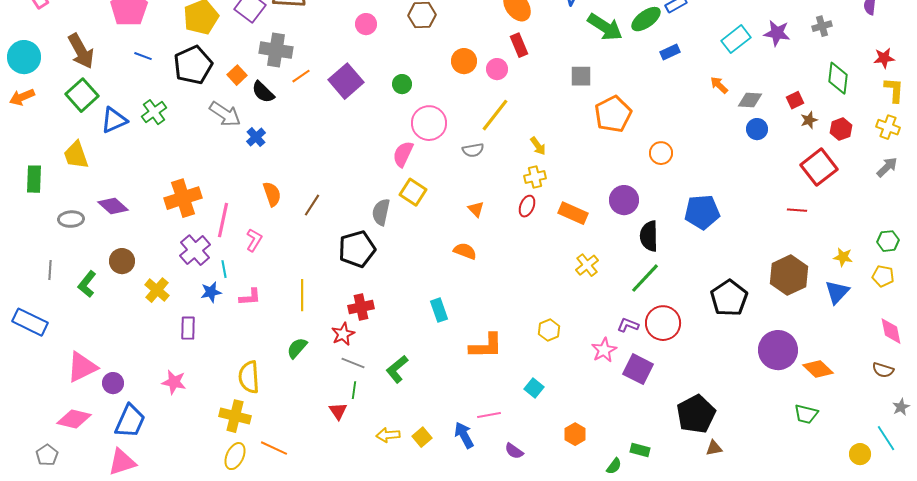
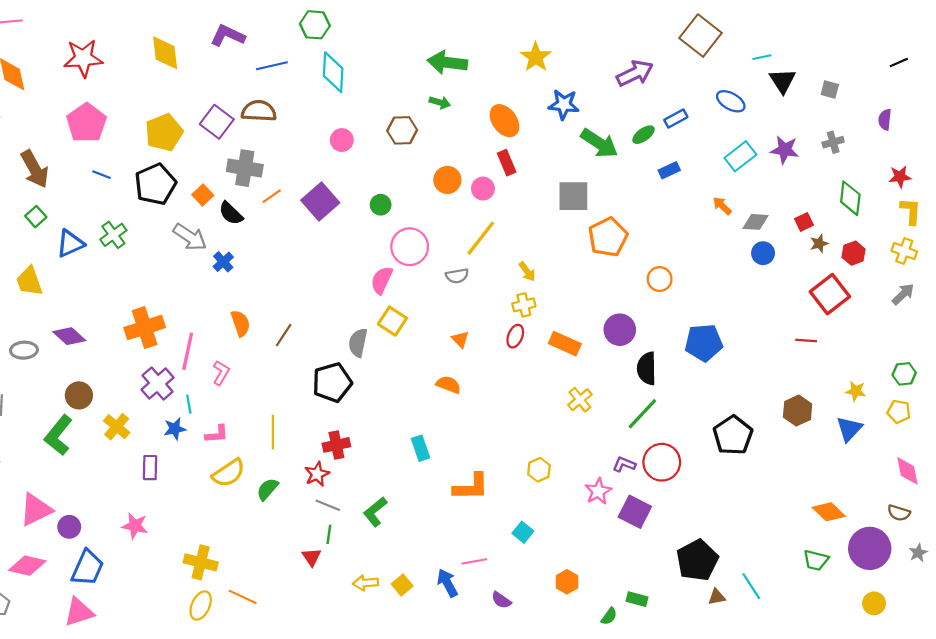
green ellipse: (646, 19) -> (643, 135), size x0.7
gray square: (581, 76) -> (573, 196), size x1.4
green square: (82, 95) -> (36, 217), size x0.6
brown hexagon: (789, 275) -> (798, 410), size x0.7
green L-shape: (87, 284) -> (58, 435), moved, size x1.4
purple circle: (778, 350) -> (870, 548), moved
yellow semicircle: (249, 377) -> (229, 473), moved, turned -120
cyan line: (886, 438) -> (751, 586), moved

